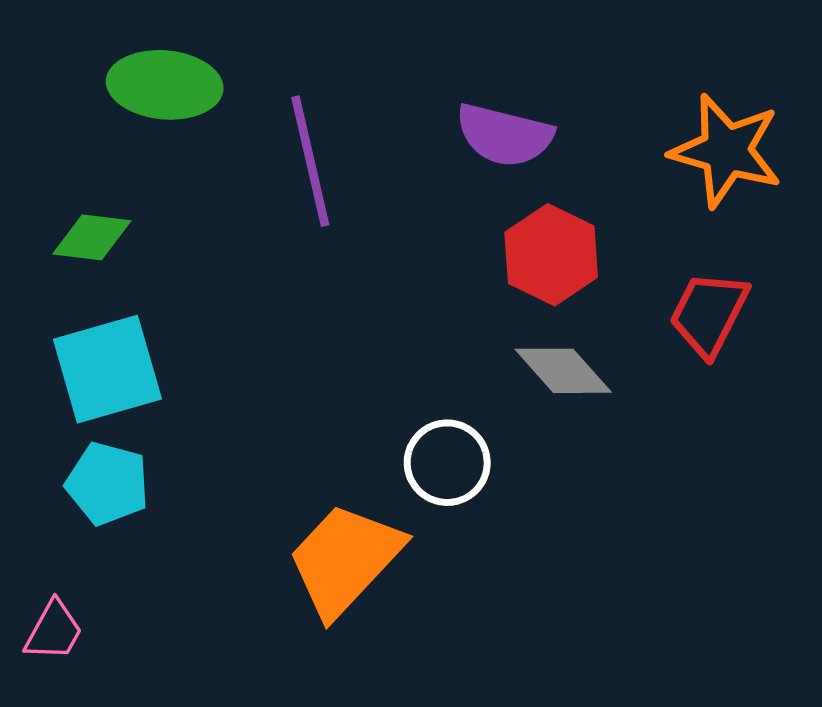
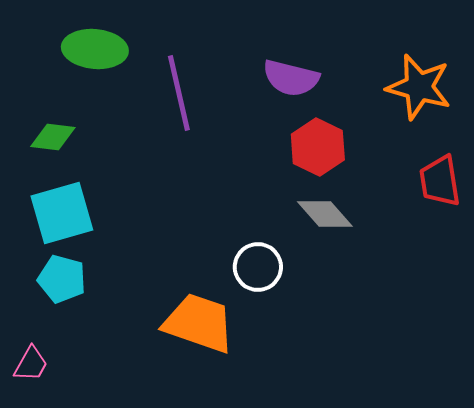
red trapezoid: (709, 314) -> (440, 181), moved, turned -36
orange trapezoid: (345, 560) -> (199, 323), turned 66

